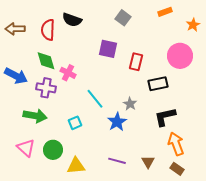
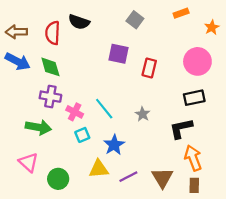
pink cross: (68, 73) -> (75, 112), moved
blue arrow: (16, 76) -> (18, 61), moved
black rectangle: (158, 84) -> (194, 98), moved
blue star: (117, 122) -> (114, 145), moved
green circle: (53, 150) -> (58, 179), moved
purple line: (117, 161) -> (128, 177), turned -42
brown triangle: (148, 162) -> (162, 178), size x1.5
yellow triangle: (76, 166) -> (99, 169), moved
brown rectangle: (177, 169) -> (194, 185), turned 56

